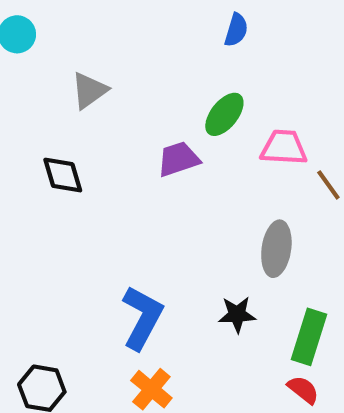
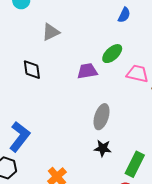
gray ellipse: (276, 249) -> (102, 117), moved
blue L-shape: (142, 318) -> (20, 137), moved

